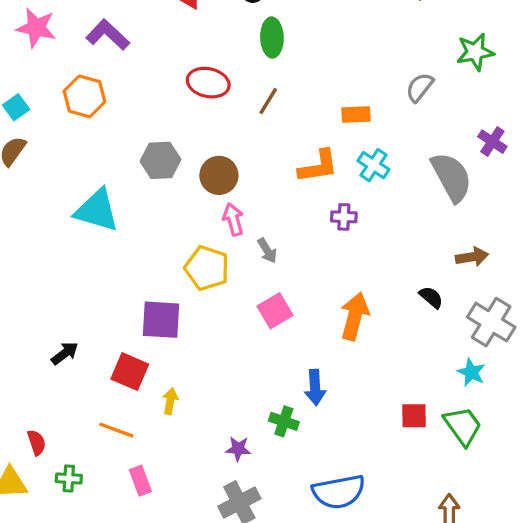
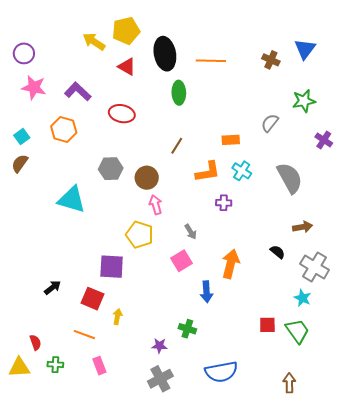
red ellipse: (208, 83) -> (122, 114), moved
brown line: (268, 101) -> (177, 146), moved
purple cross: (492, 142) -> (324, 140), moved
gray arrow: (267, 251) -> (191, 232), moved
blue arrow: (315, 387) -> (206, 292), moved

